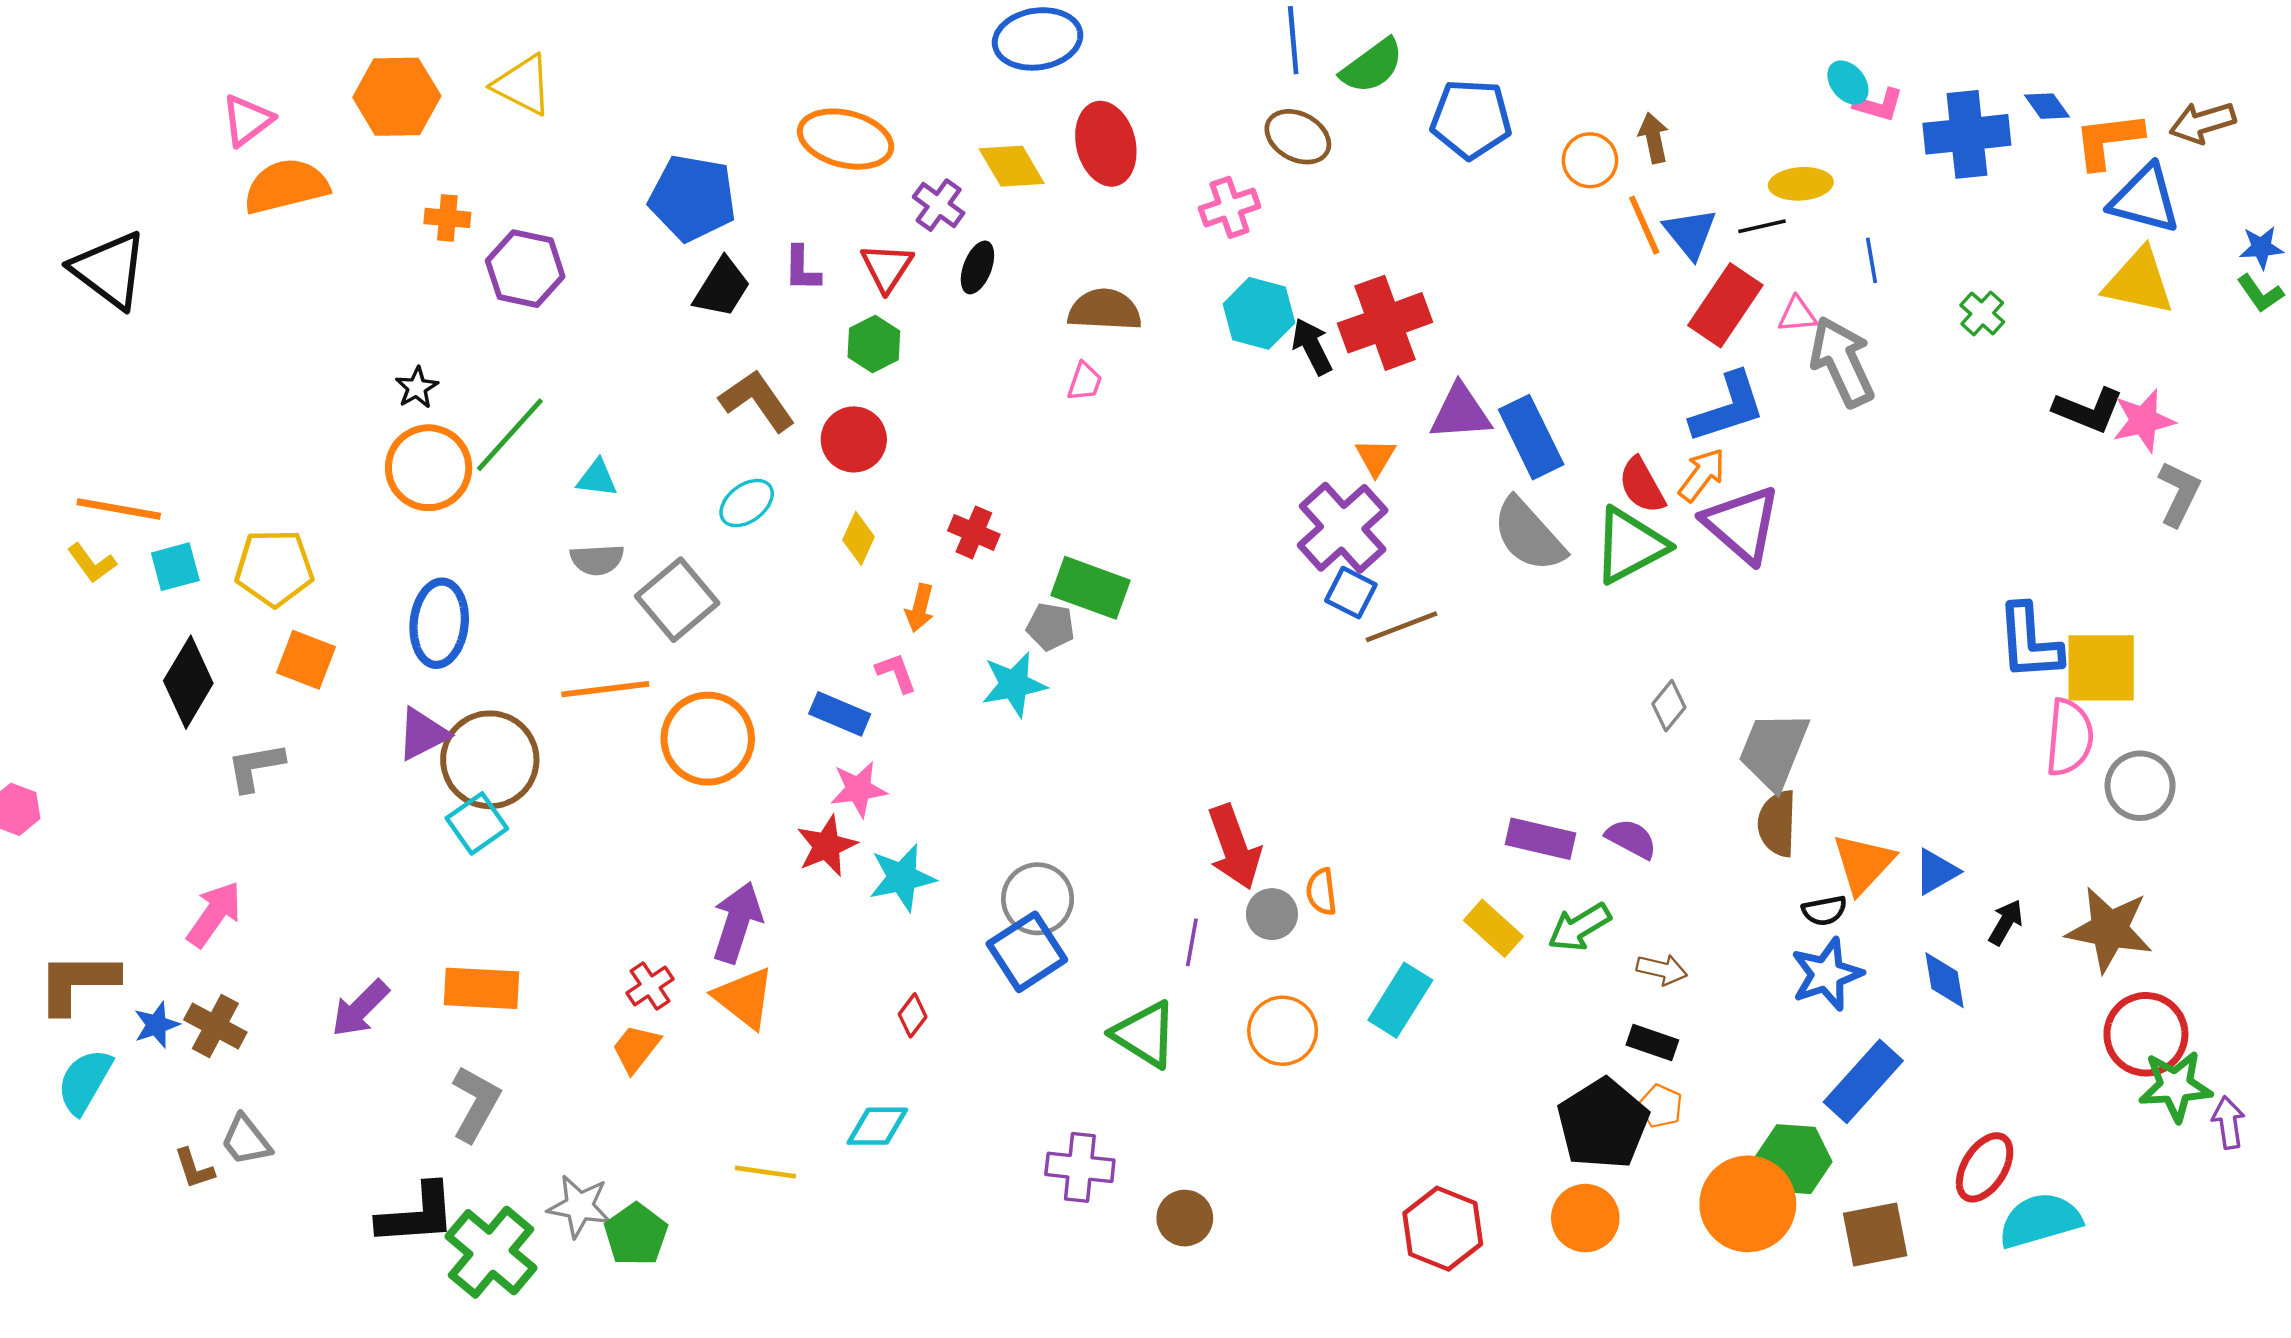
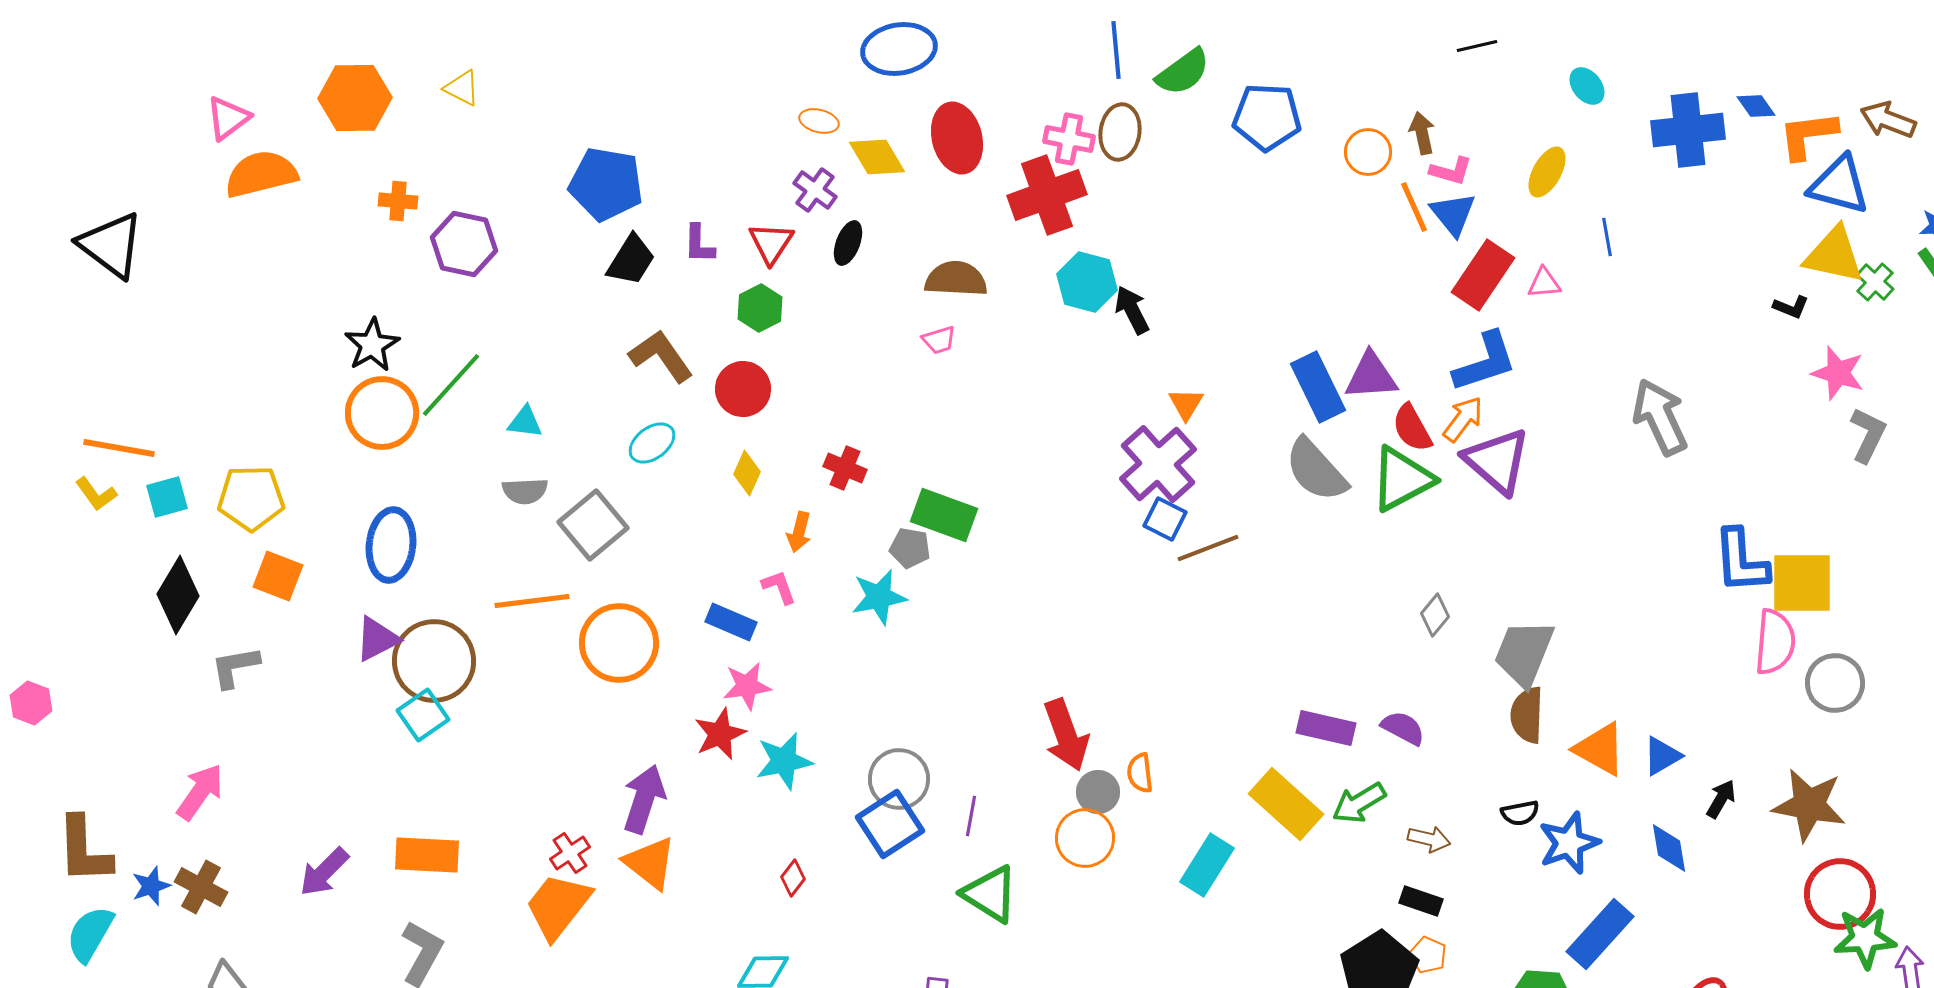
yellow triangle: (523, 85) -> (462, 88), size x0.7
pink L-shape: (1879, 105) -> (1451, 171), moved
brown arrow: (2202, 123) -> (1888, 120), turned 38
brown ellipse: (1298, 137) -> (1120, 132), turned 70
orange ellipse: (846, 139) -> (819, 121), moved, size x0.5
yellow ellipse: (1801, 184) -> (1547, 172), turned -57
pink cross: (1230, 207) -> (1069, 139), moved, turned 30
black line: (1762, 226) -> (1477, 46), moved
green cross: (1982, 313) -> (1875, 282), moved
red cross: (1385, 323) -> (1047, 195), moved
gray arrow: (1842, 362) -> (1660, 417), moved
pink trapezoid: (1085, 382) -> (939, 340), turned 54
black star: (417, 388) -> (372, 345), size x1.5
black L-shape: (2088, 410) -> (1791, 307), moved, size x0.6
purple triangle: (1460, 412) -> (1371, 376), moved
pink star: (2144, 421) -> (1838, 373), turned 30
orange triangle: (1863, 863) -> (1600, 749), turned -44
black semicircle: (1824, 911) -> (1520, 813), moved
yellow rectangle: (1493, 928) -> (1286, 804), size x1.5
purple line: (1192, 942) -> (971, 816), moved
brown L-shape: (78, 982) -> (84, 850), turned -92
orange circle: (1283, 1031) -> (1085, 838), moved
orange trapezoid: (636, 1048) -> (558, 906), size x1.6

